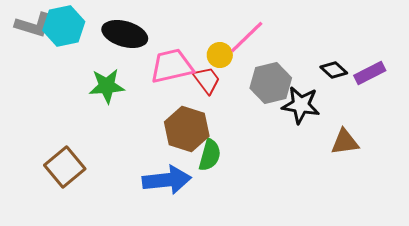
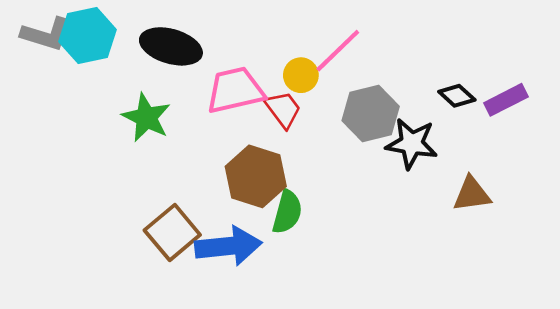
green star: (107, 86) -> (146, 118), turned 30
brown square: (65, 167) -> (172, 232), moved

